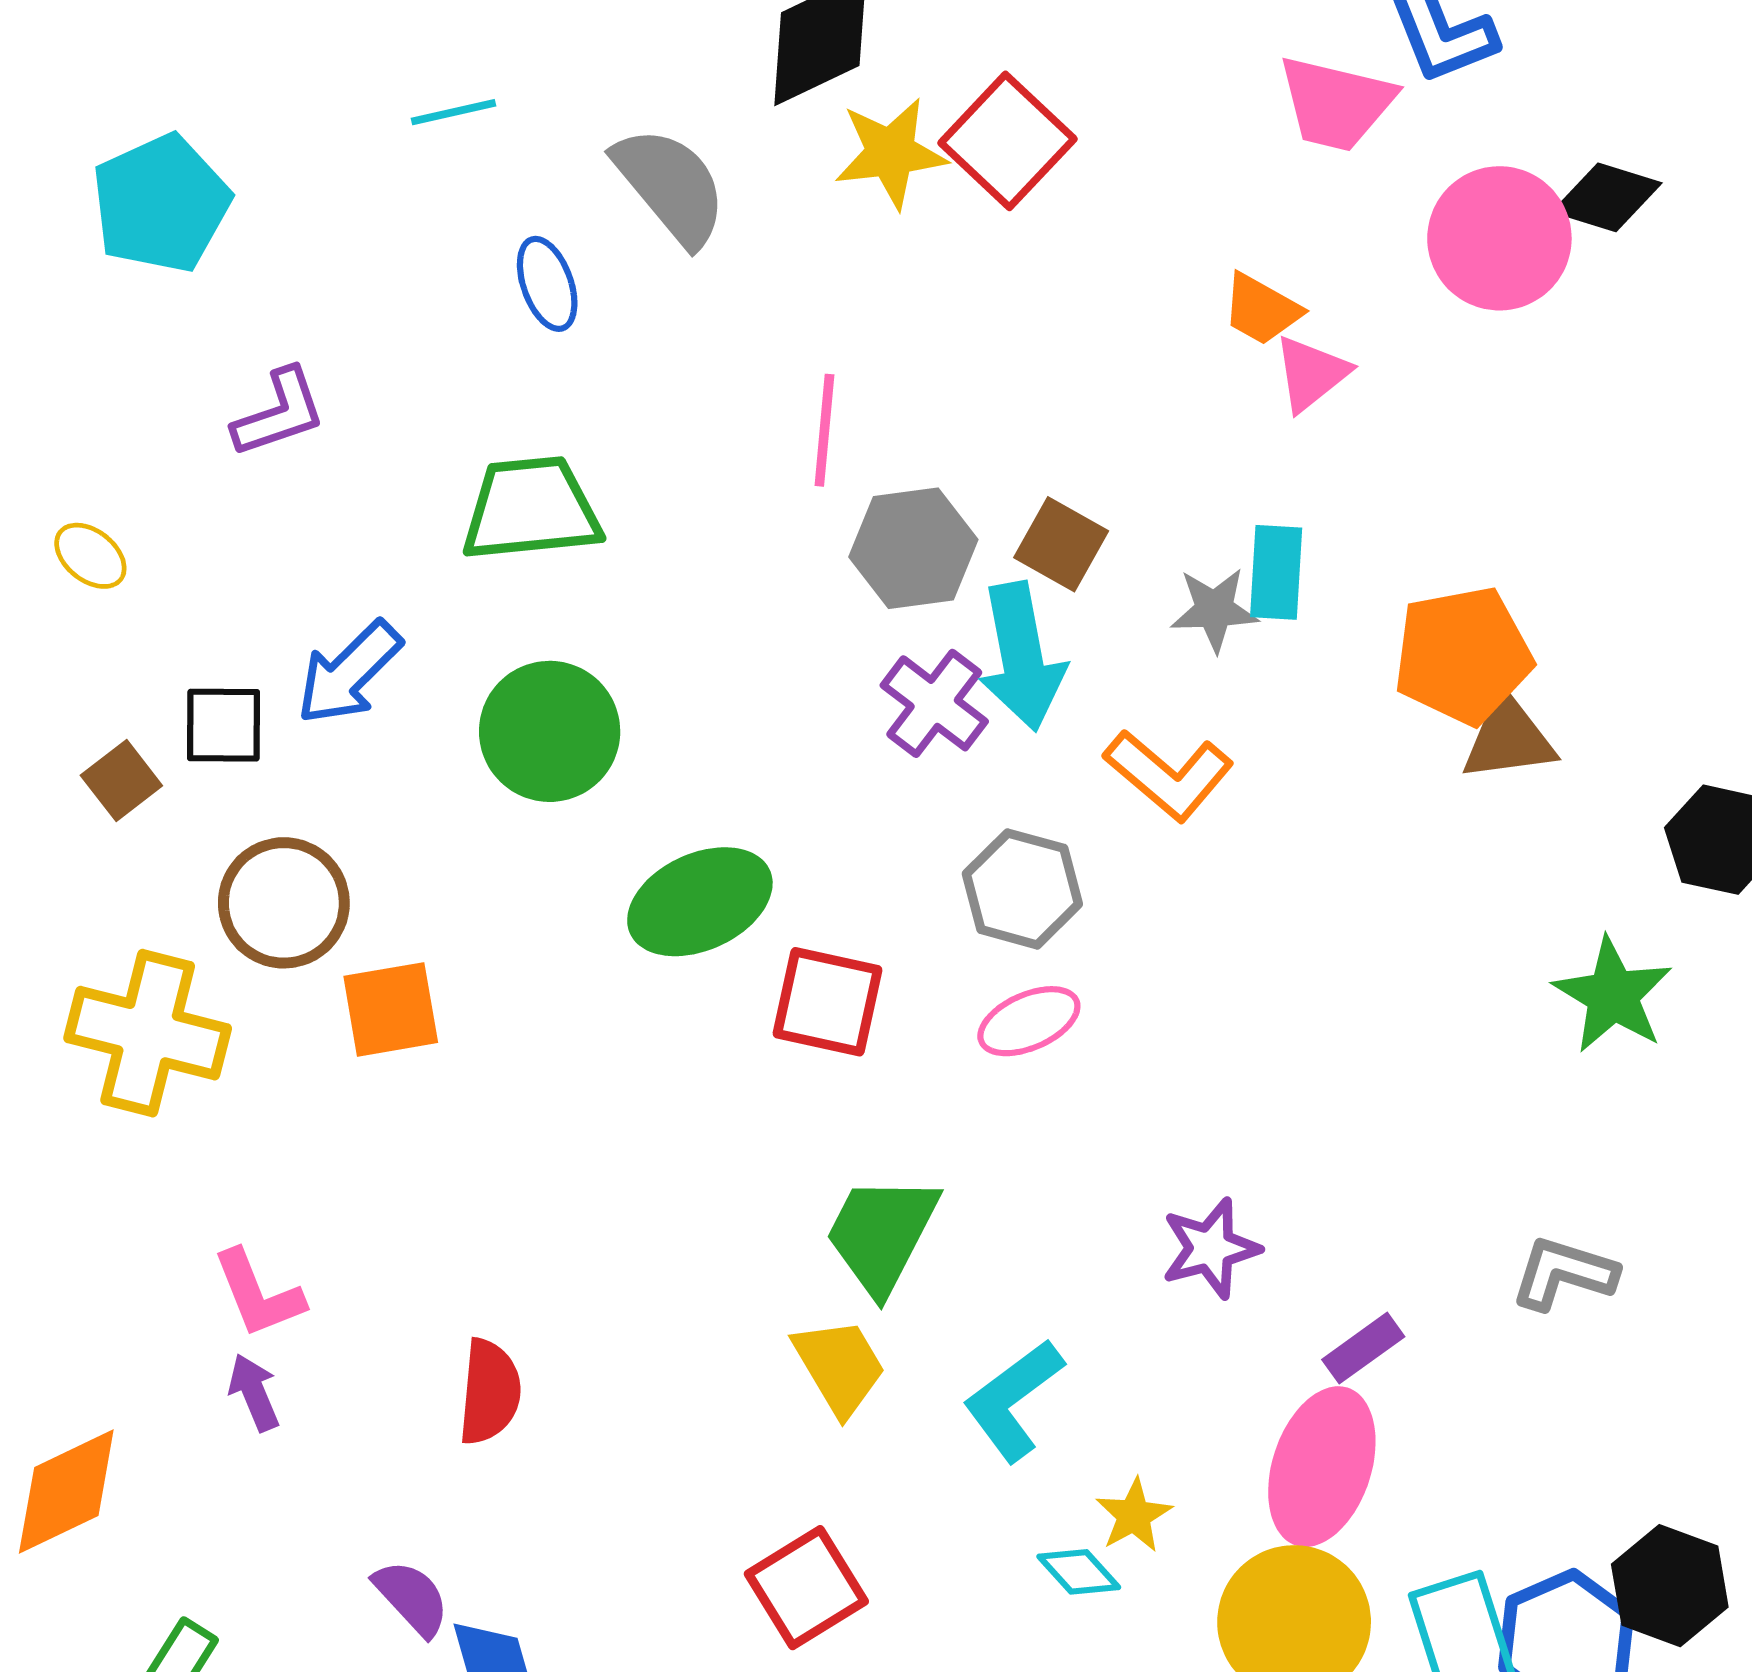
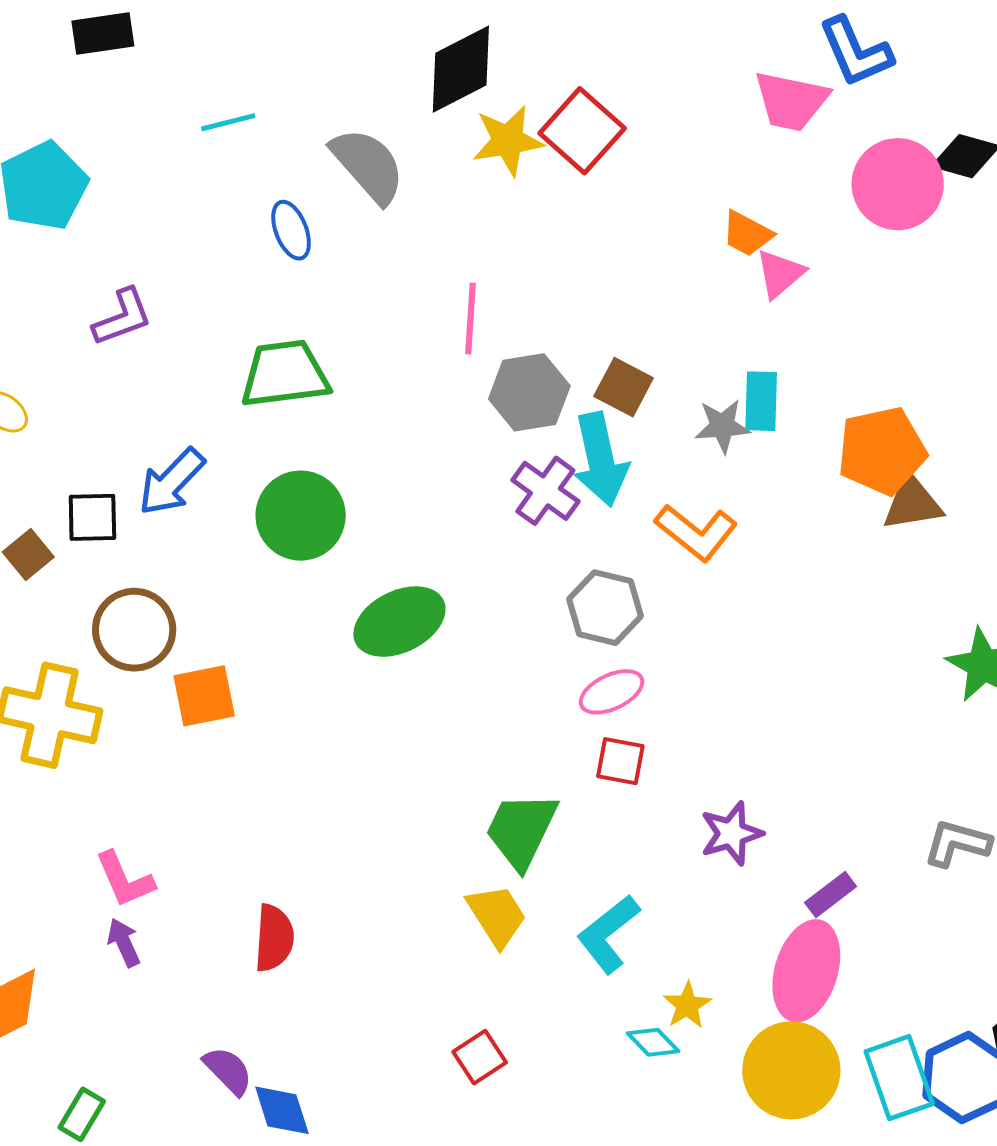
red square: (828, 1002) -> (620, 761), moved, size x0.7
red square: (806, 1588) -> (480, 1057), size x0.7

